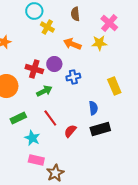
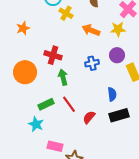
purple circle: (54, 64) -> (117, 55), moved
green arrow: (44, 91) -> (63, 77), turned -77
green rectangle: (18, 118) -> (46, 104), moved
cyan star: (32, 138) -> (36, 124), moved

